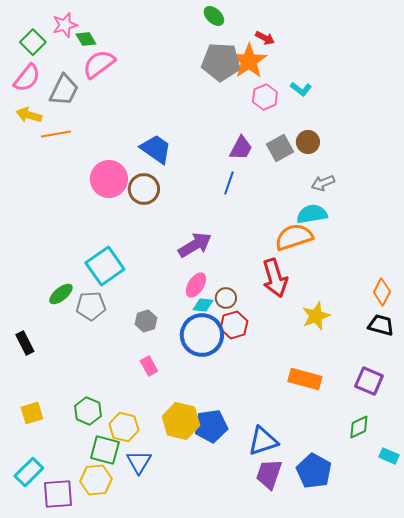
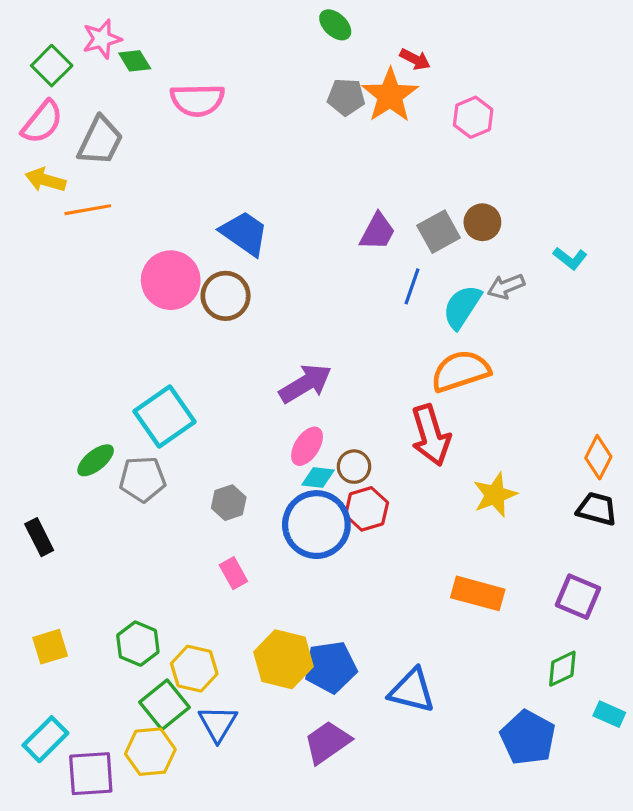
gray pentagon: (221, 62) -> (346, 97), size x0.6
pink semicircle: (99, 64) -> (197, 100), moved, turned -144
cyan L-shape: (301, 89) -> (570, 258), moved
pink hexagon: (265, 97) -> (473, 117), moved
blue line: (229, 183) -> (412, 286), moved
cyan semicircle: (312, 214) -> (462, 307), moved, turned -48
blue triangle: (263, 441) -> (412, 691), turned 32
green square: (105, 450) -> (164, 705), turned 36
blue pentagon: (314, 471) -> (528, 738), moved
purple trapezoid: (269, 474) -> (327, 742), moved, turned 36

